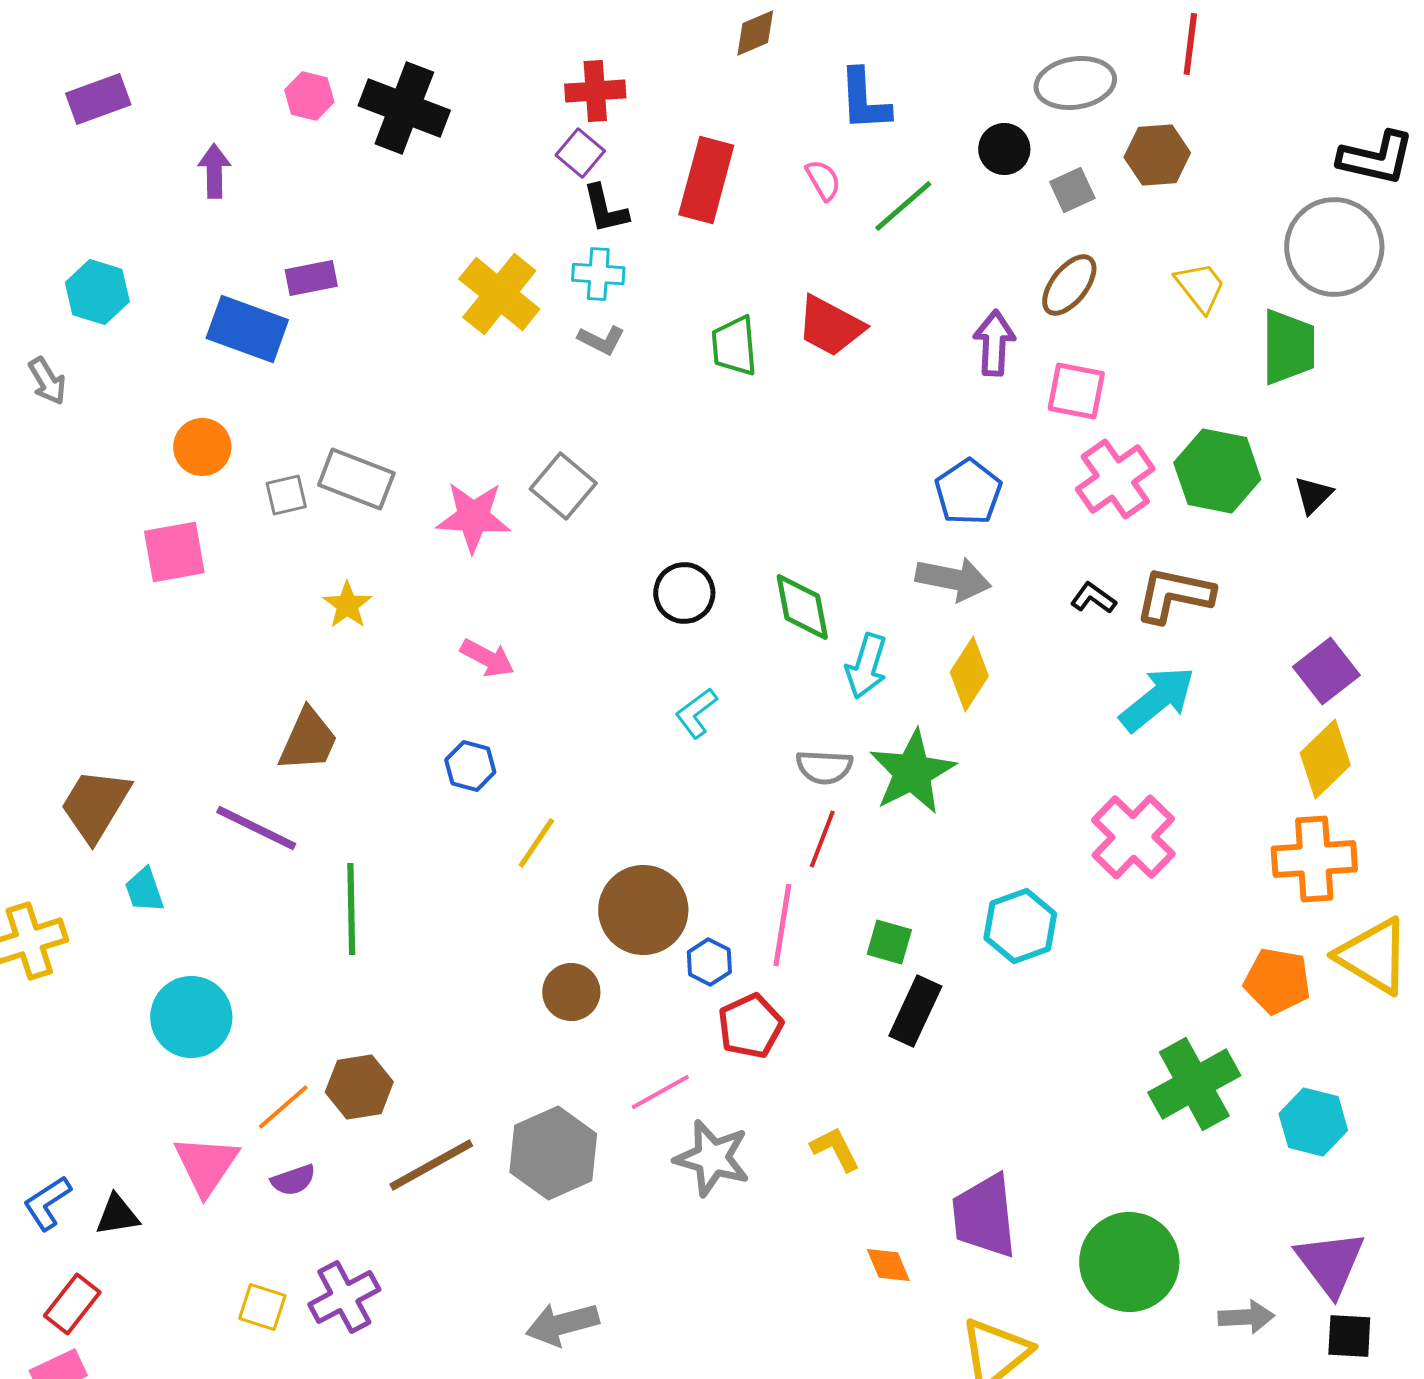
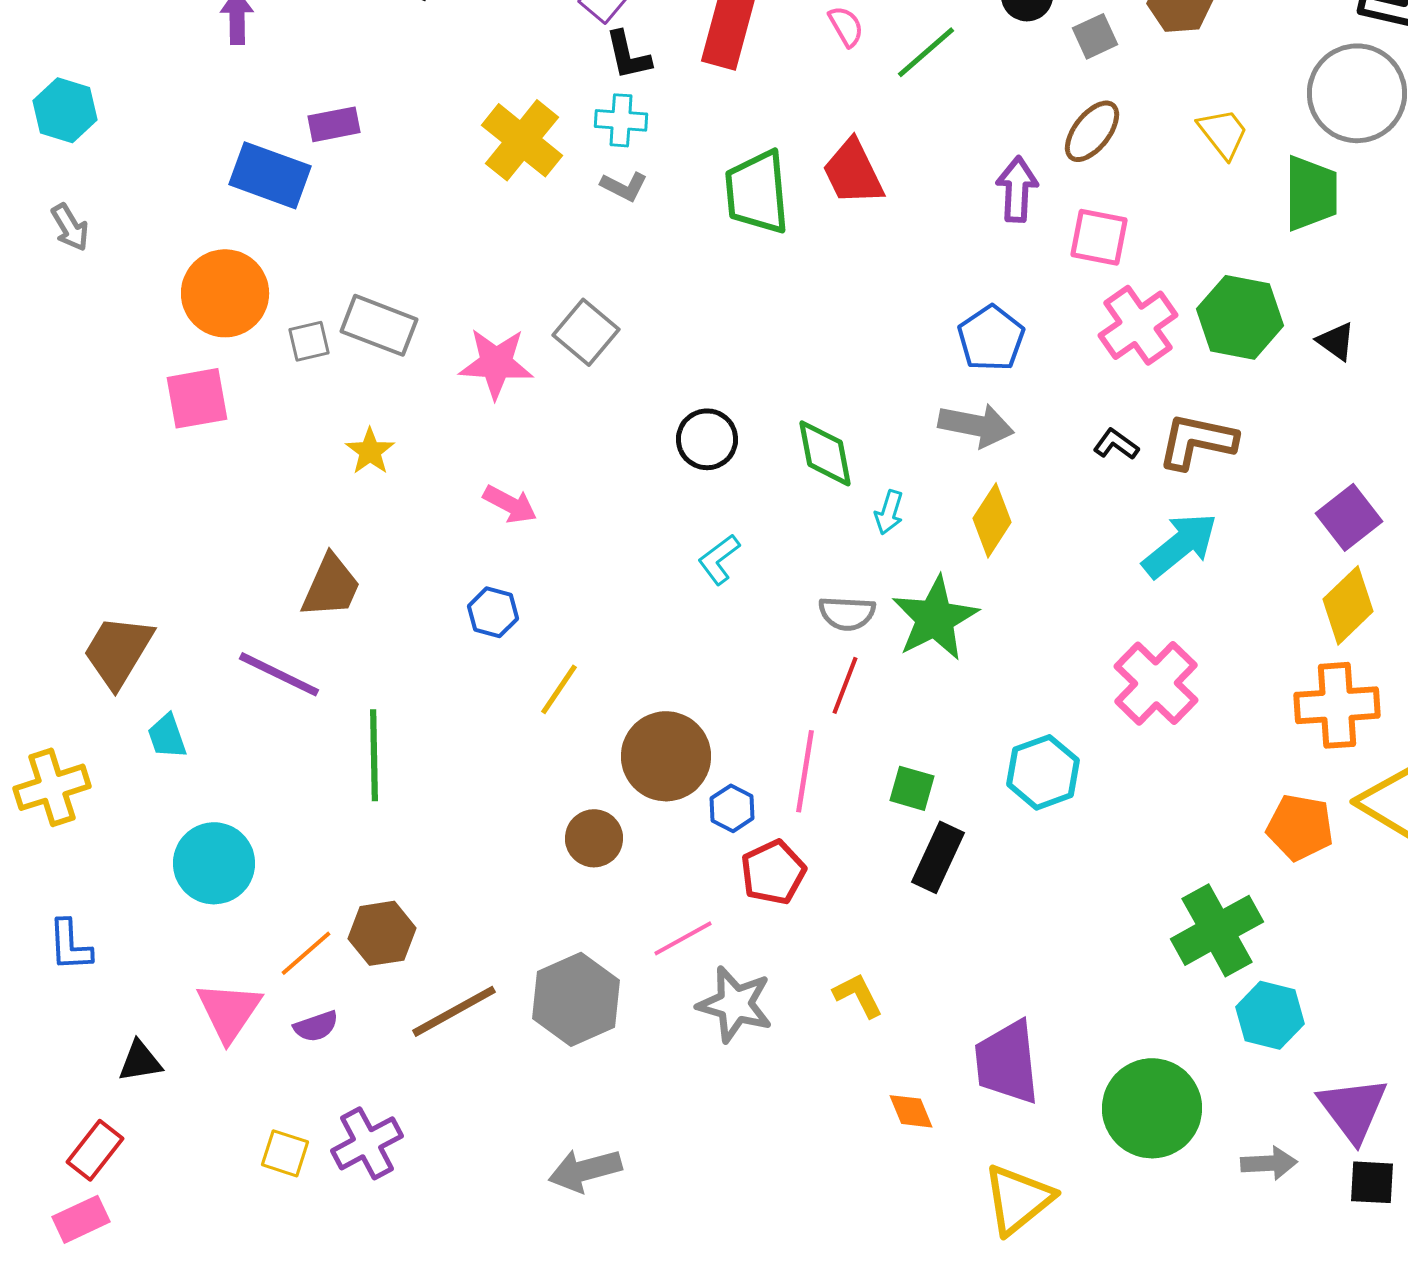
cyan hexagon: (97, 292) -> (65, 110), moved
red trapezoid: (830, 326) -> (853, 172), turned 36
green trapezoid: (734, 346) -> (757, 192), size x1.4
orange circle: (202, 447) -> (225, 293), size x1.5
black triangle: (1313, 495) -> (1336, 341), turned -39
cyan arrow: (866, 666) -> (889, 512), size x0.7
cyan hexagon: (1313, 1122) -> (1270, 1015), moved
blue L-shape: (47, 1203) -> (70, 945), moved, turned -60

